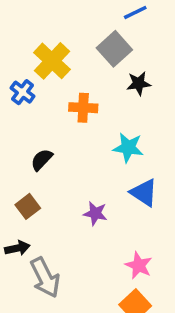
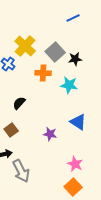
gray square: (114, 49) -> (55, 52), moved
cyan star: (128, 148) -> (69, 85), moved

